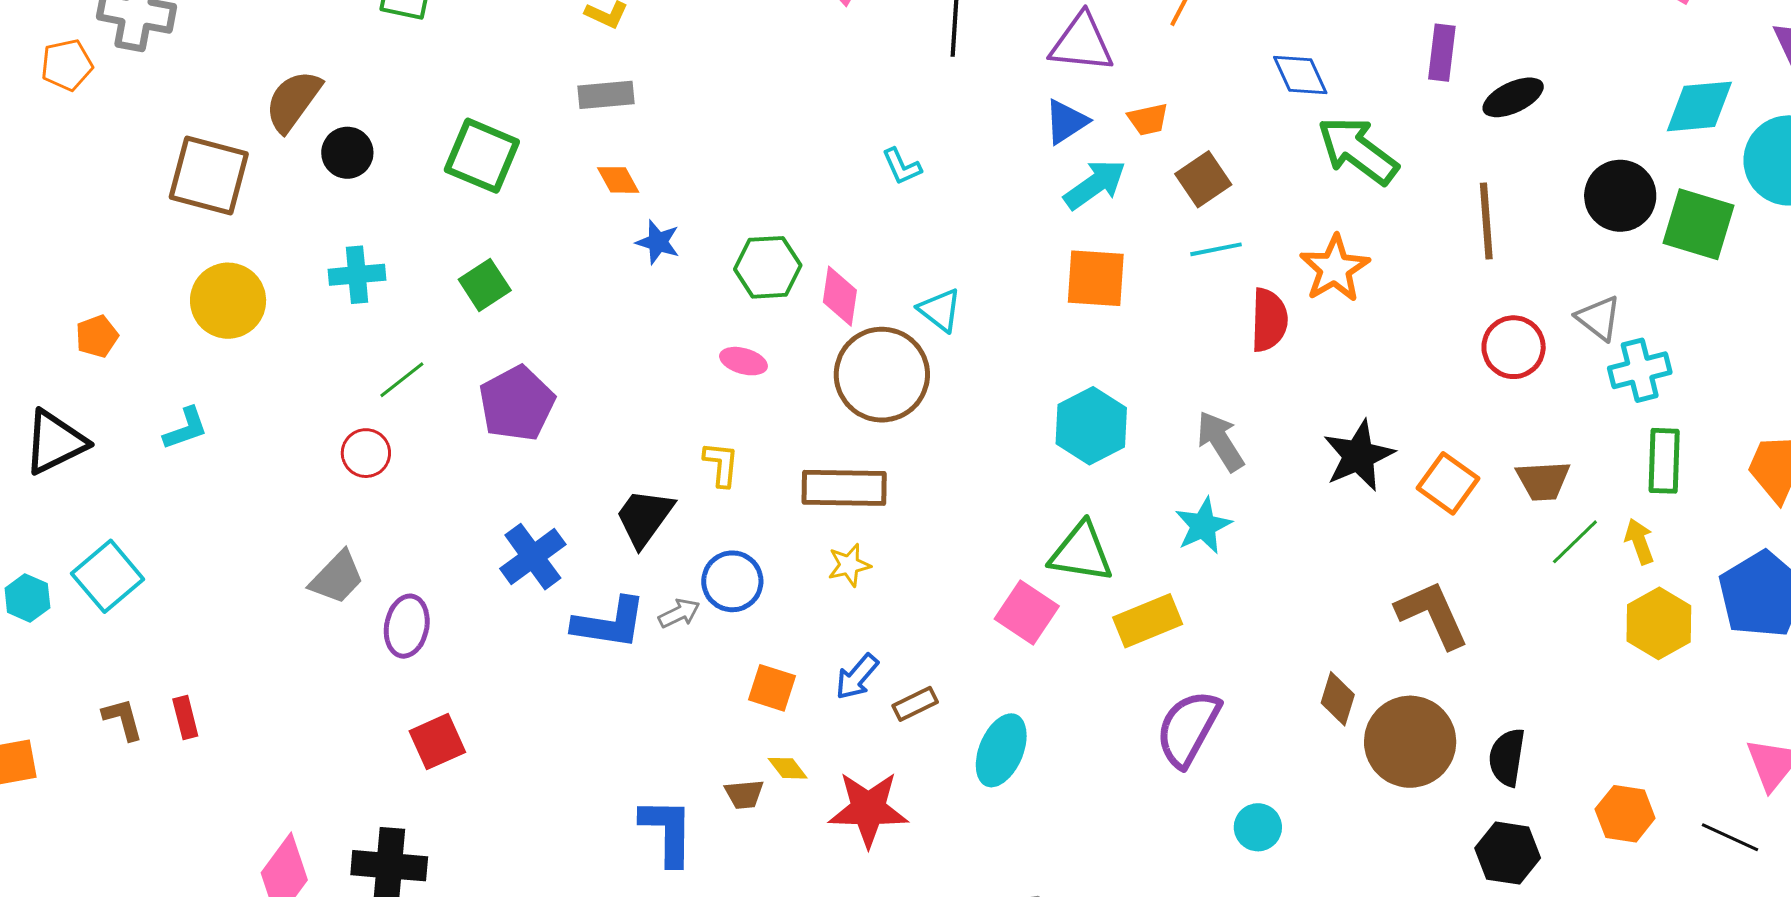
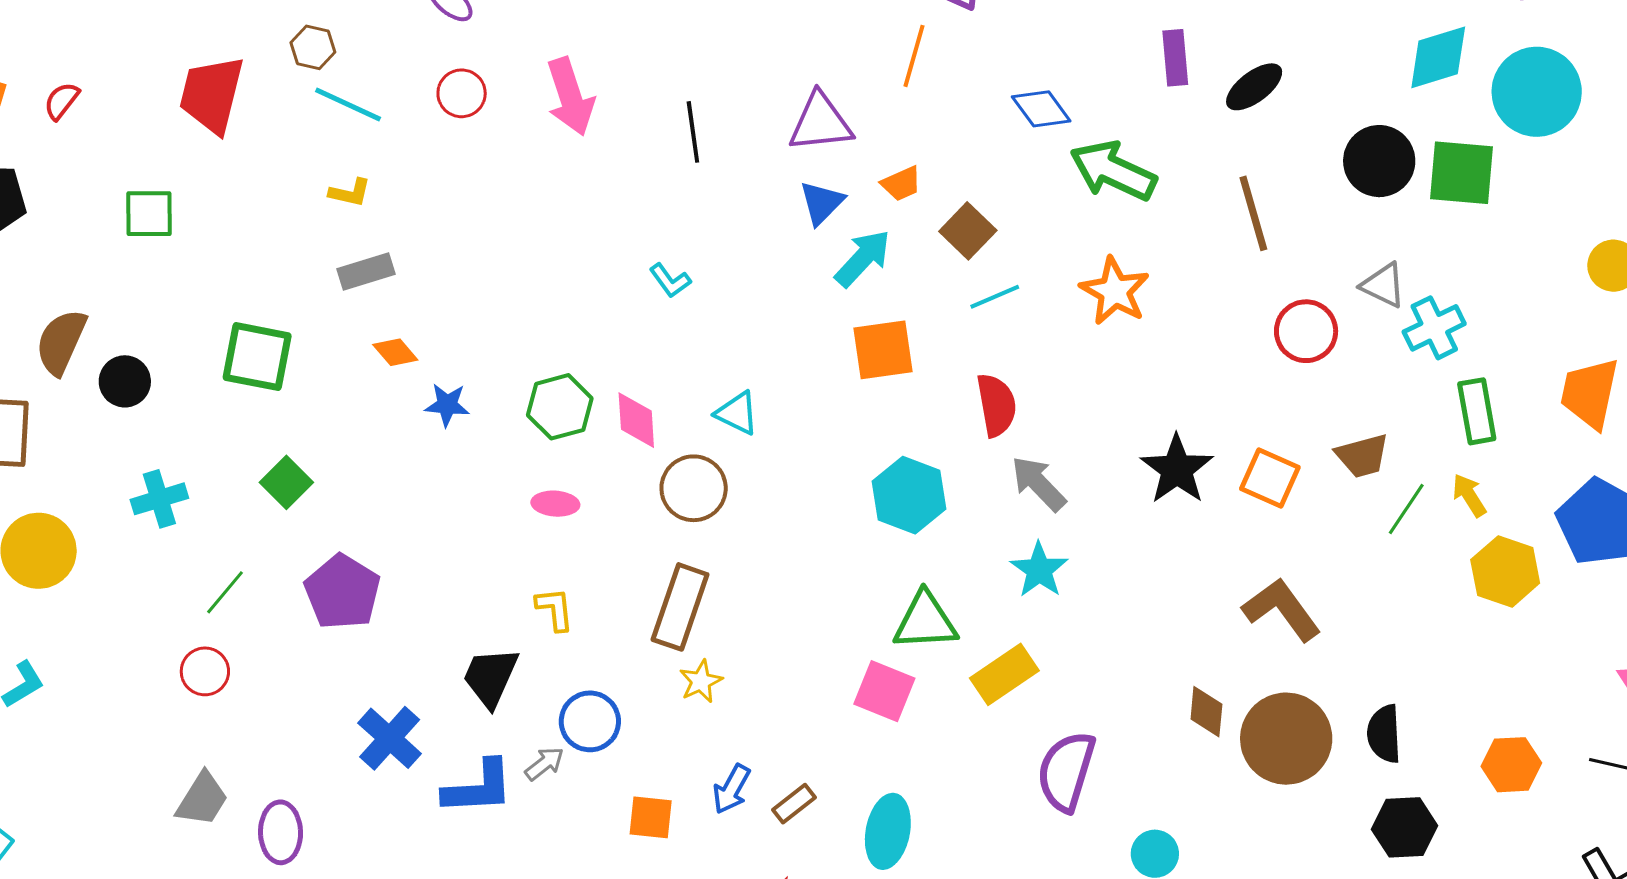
red semicircle: (1269, 320) -> (996, 405), moved
brown circle: (882, 375) -> (694, 488), size x0.7
brown rectangle: (844, 488) -> (680, 607), turned -60

